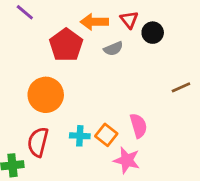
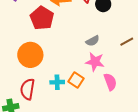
gray semicircle: (113, 49) -> (93, 41), moved
pink semicircle: (138, 126) -> (110, 82), moved
pink star: (127, 160) -> (95, 62), moved

